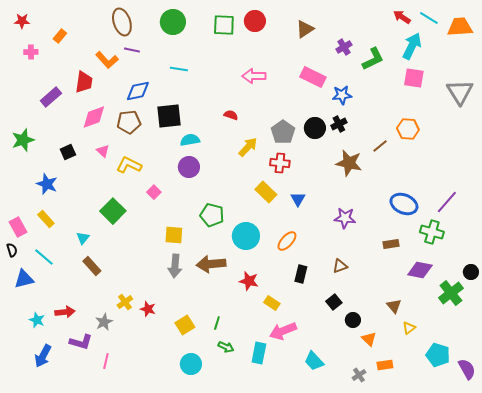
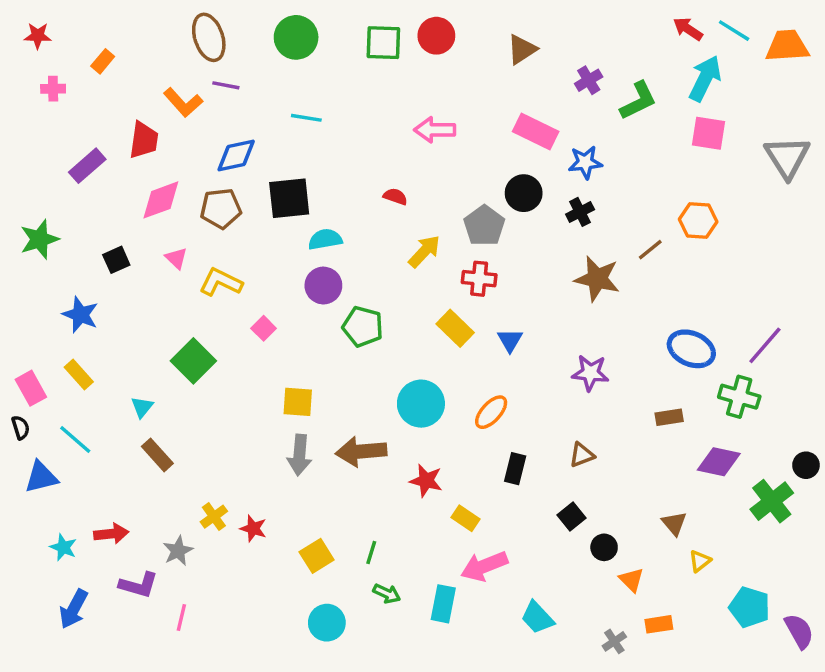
black circle: (315, 128) -> (524, 193), moved
green pentagon: (212, 215) -> (363, 327), moved

